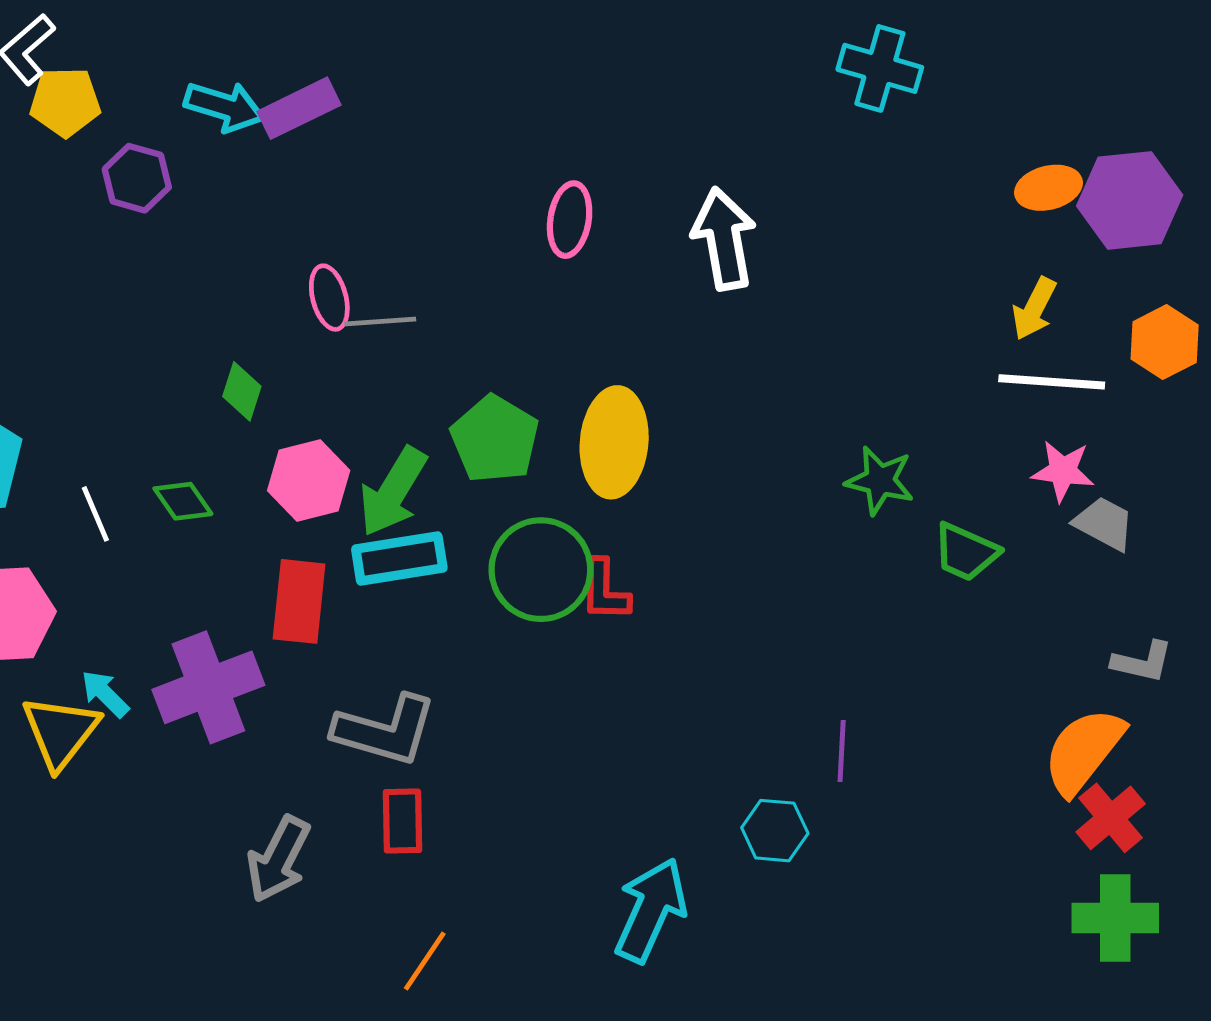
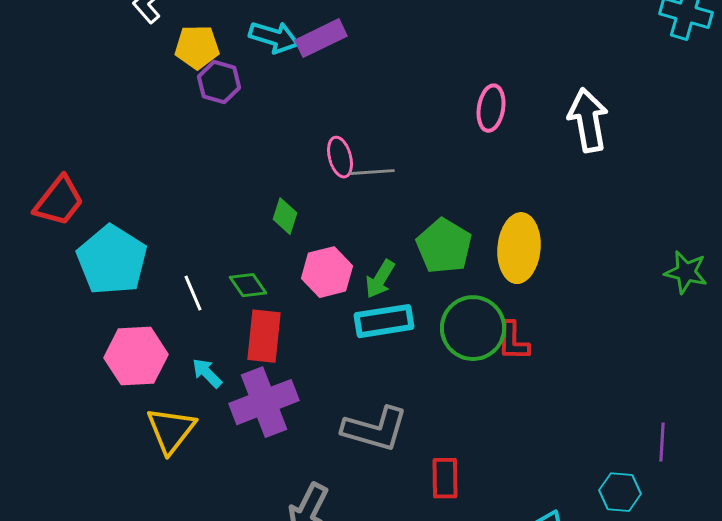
yellow pentagon: (65, 102) -> (197, 47), moved
green arrow: (393, 492) -> (380, 279), size x0.7
red rectangle: (299, 601) -> (264, 336), moved
cyan arrow: (105, 694) -> (207, 373), moved
red rectangle: (402, 821) -> (445, 478), moved

